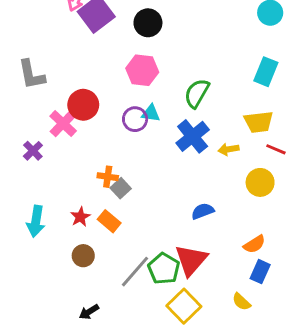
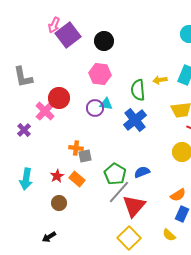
green semicircle: (197, 93) -> (138, 90), turned -35
yellow arrow: (228, 149) -> (160, 80), moved
gray square: (121, 188) -> (85, 156), turned 32
green pentagon: (164, 269) -> (115, 174), moved
gray line: (135, 272) -> (119, 192), moved
black arrow: (89, 312) -> (49, 237), moved

